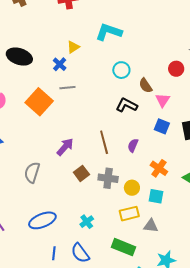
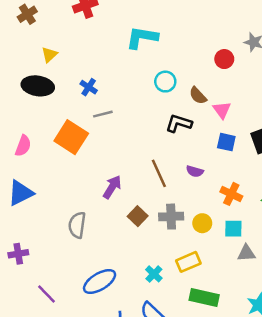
yellow triangle: (73, 47) -> (49, 55), moved
red circle: (176, 69) -> (224, 59), moved
purple semicircle: (133, 145) -> (195, 171), turned -88
yellow rectangle: (129, 214) -> (188, 262), moved
gray triangle: (151, 226) -> (246, 253), moved

